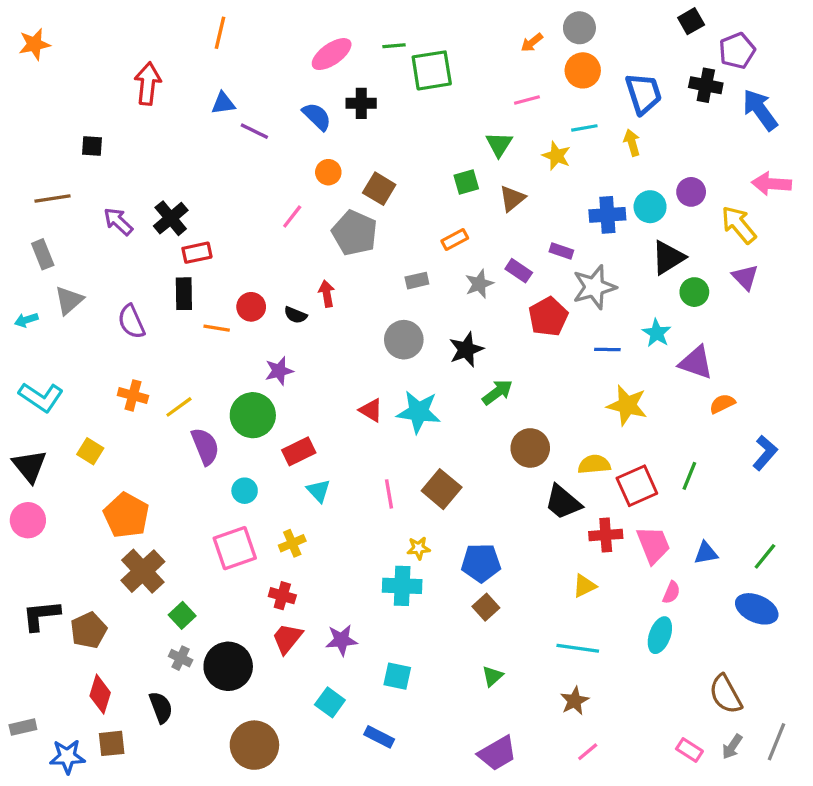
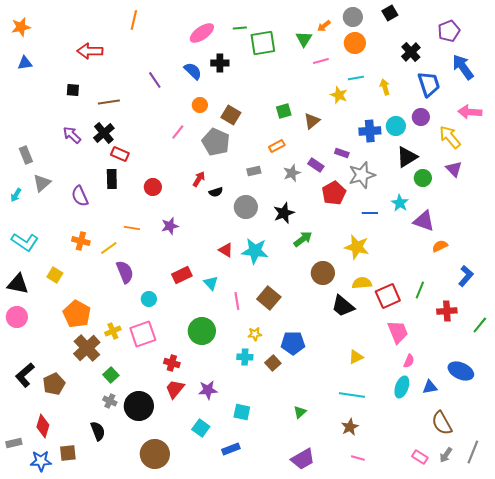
black square: (691, 21) -> (390, 13), moved
red arrow: (148, 84) -> (90, 51), turned -95
black cross: (706, 85) -> (411, 52), moved, turned 36
blue trapezoid: (643, 93) -> (429, 84), moved
blue triangle: (223, 103) -> (25, 63), moved
purple line: (254, 131) -> (155, 80), turned 30
green triangle: (499, 144) -> (304, 39), moved
black square: (92, 146) -> (73, 90), moved
brown line: (53, 198) -> (109, 102), moved
red rectangle: (197, 253) -> (120, 154), turned 36
red arrow: (327, 294) -> (199, 179), turned 42
black semicircle: (295, 315) -> (216, 192), moved, turned -40
cyan arrow: (26, 320) -> (16, 195), turned -40
orange line: (217, 328) -> (132, 228), moved
yellow star: (627, 405) -> (357, 247), moved
green circle: (253, 415) -> (202, 331), moved
black triangle: (30, 466) -> (18, 284), turned -40
cyan triangle: (318, 491) -> (211, 283), moved
red cross: (606, 535) -> (447, 311), moved
yellow cross: (292, 543) -> (113, 331), moved
blue triangle: (706, 553) -> (430, 387), moved
green line: (765, 556) -> (480, 325), moved
cyan cross: (402, 586) -> (245, 357), size x0.7
brown square: (486, 607) -> (273, 363), moved
black L-shape: (41, 615) -> (25, 375), turned -35
red diamond: (100, 694) -> (43, 426), moved
blue rectangle: (379, 737) -> (231, 449), turned -48
pink line: (588, 752) -> (358, 458), turned 56

